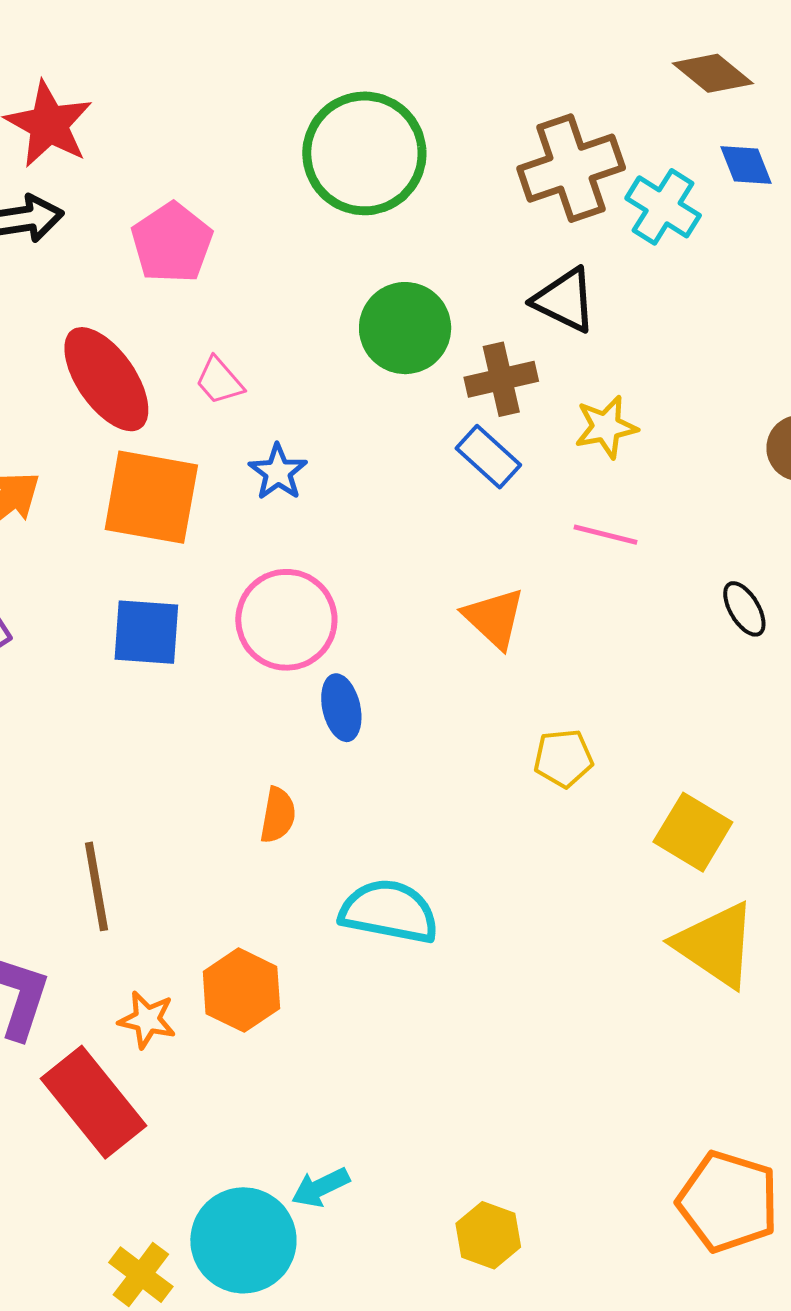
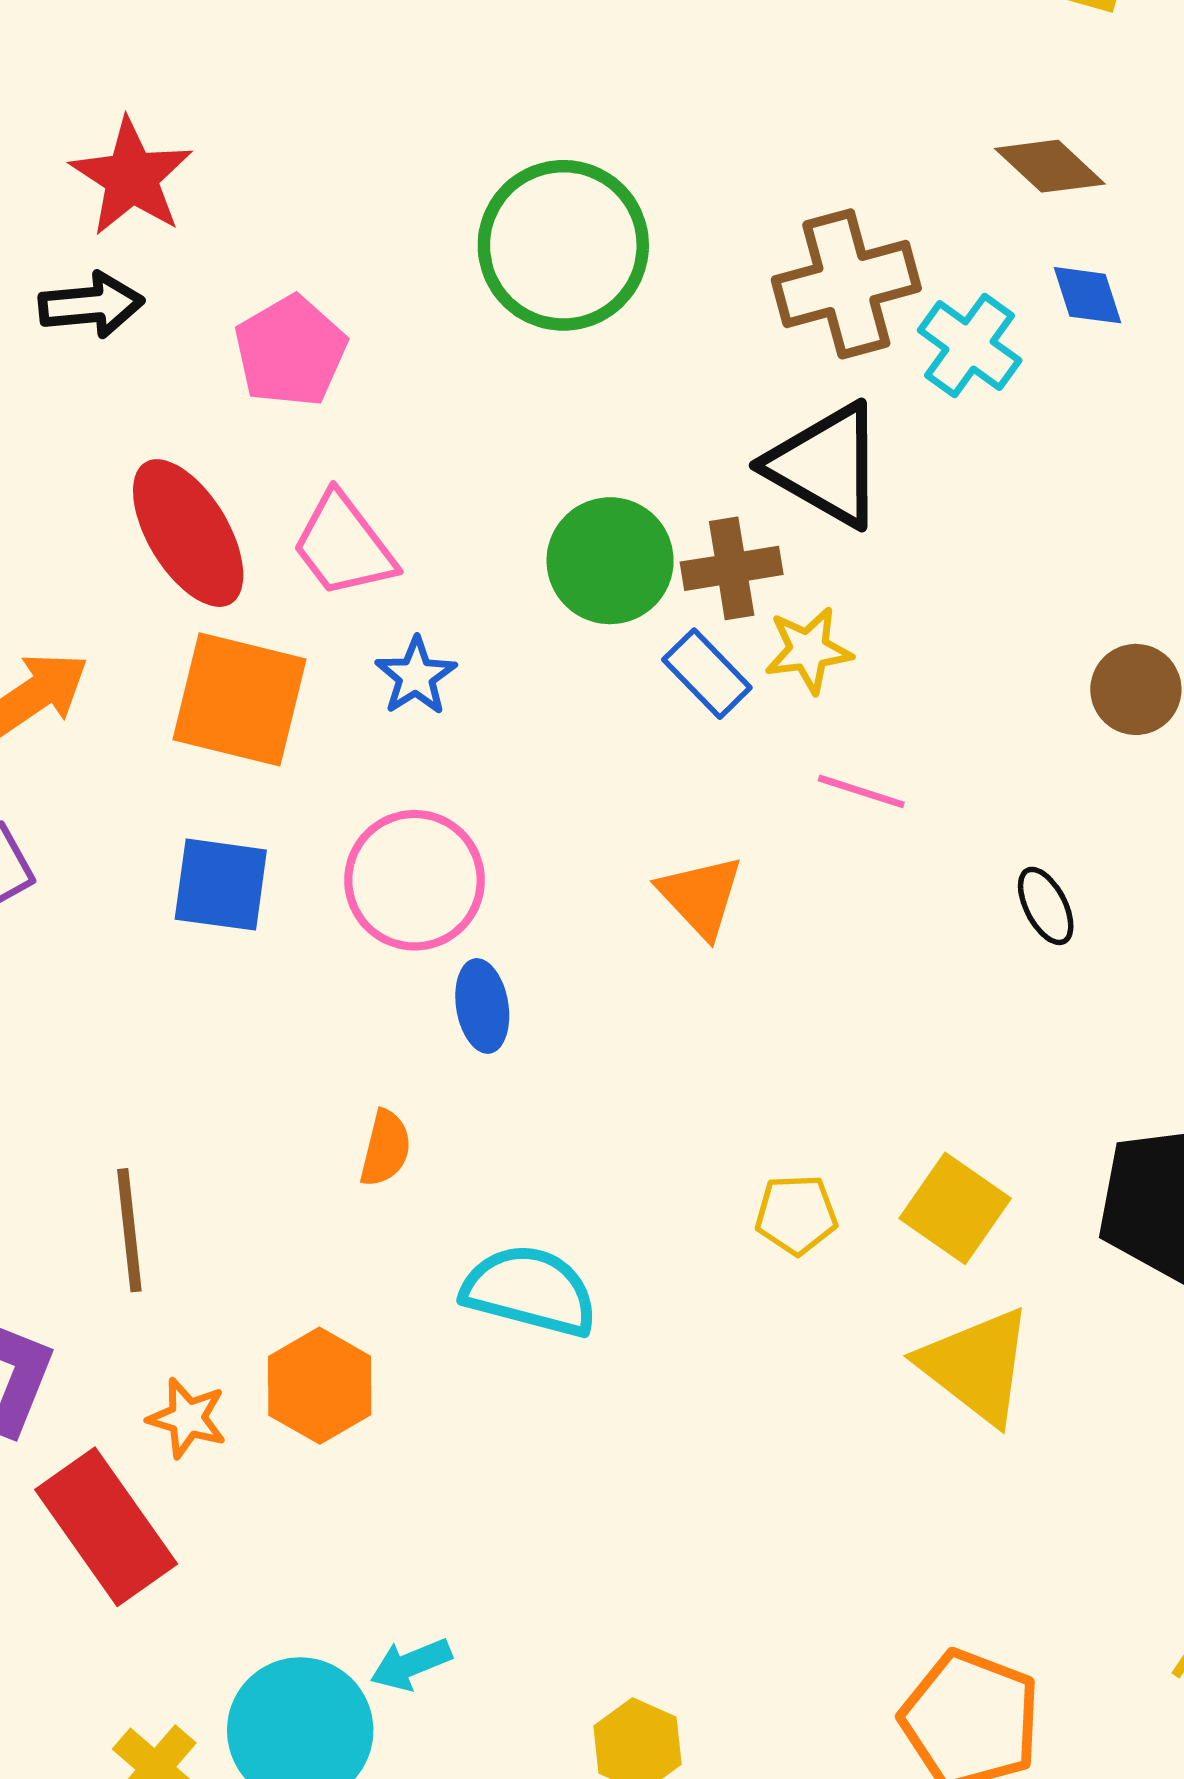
black triangle: (565, 300) -> (826, 465), size x1.4
green circle: (405, 328) -> (610, 561), moved
pink trapezoid: (219, 381) -> (343, 545), size x1.6
yellow star: (606, 427) -> (808, 650), moved
yellow pentagon: (563, 758) -> (796, 1215), moved

